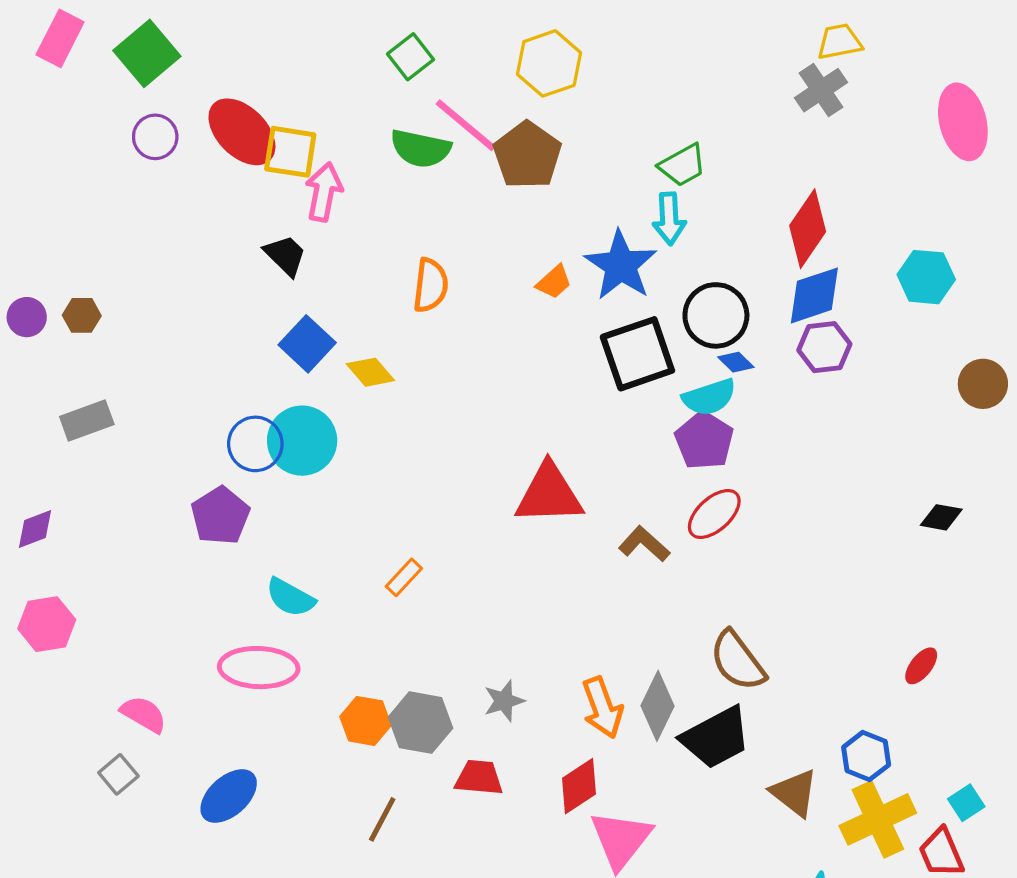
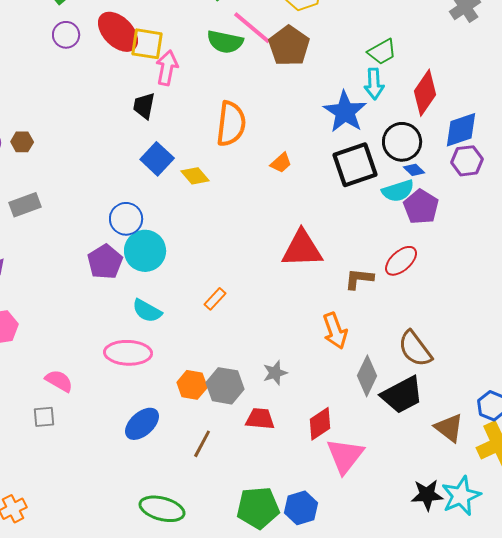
red diamond: (808, 229) -> (425, 93), moved
black trapezoid: (285, 255) -> (144, 106), turned -124
orange trapezoid: (554, 282) -> (281, 163), moved
orange semicircle: (431, 285) -> (231, 124), size x1.4
cyan circle: (302, 441) -> (145, 251), moved
purple pentagon: (704, 441) -> (421, 207), moved
brown L-shape: (644, 544) -> (359, 279), turned -36
orange arrow: (602, 708) -> (335, 331), moved
gray square: (118, 774) -> (44, 417), turned 35
blue ellipse: (229, 796) -> (142, 424), moved

